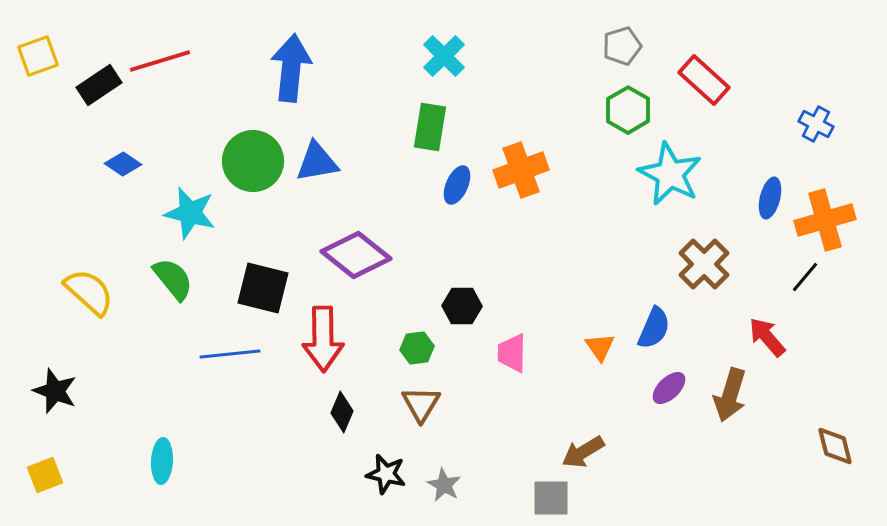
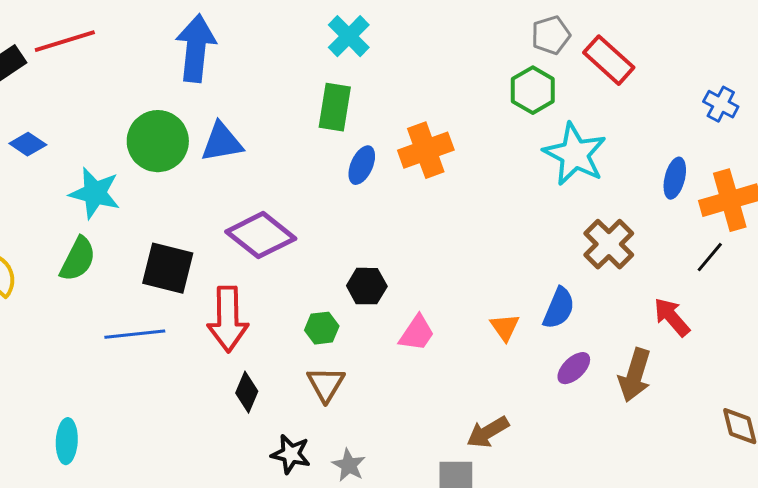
gray pentagon: (622, 46) -> (551, 35), moved
green semicircle: (173, 279) -> (78, 259), turned 66
pink trapezoid: (512, 353) -> (417, 333), turned -147

